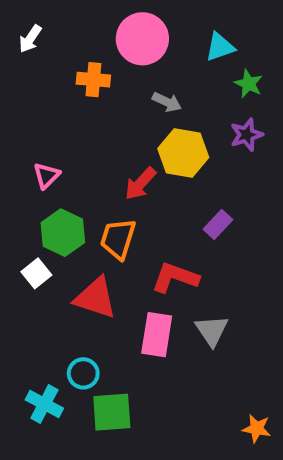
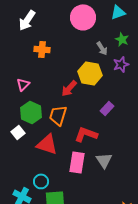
white arrow: (30, 39) -> (27, 20), moved, size x1.5
pink circle: (142, 39) -> (83, 17), moved
cyan triangle: (220, 47) -> (118, 12), moved
orange cross: (93, 80) -> (42, 49), moved
gray arrow: (167, 102) -> (102, 48), moved, turned 32

